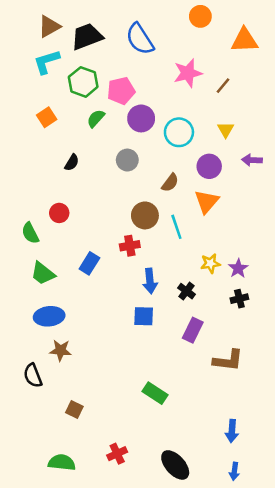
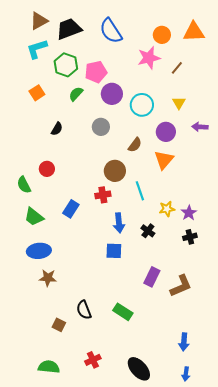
orange circle: (200, 16) -> (162, 35), moved
cyan line: (176, 227) -> (140, 191), moved
purple rectangle: (193, 330) -> (152, 277), moved
brown L-shape: (228, 360) -> (181, 286), turned -30
black semicircle: (33, 376) -> (84, 310), moved

